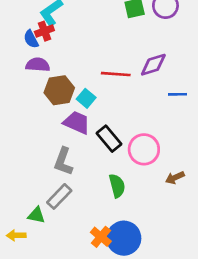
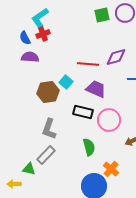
red cross: (44, 31) -> (43, 34), moved
brown hexagon: (59, 90) -> (48, 92), moved
purple trapezoid: (77, 122) -> (96, 89), moved
black rectangle: (109, 139) -> (83, 112), turned -36
orange cross: (101, 237) -> (111, 169), moved

